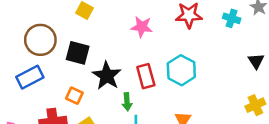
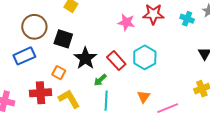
pink star: (142, 27) -> (126, 22), moved
red rectangle: (146, 76) -> (116, 61), turned -30
green arrow: (127, 102) -> (100, 80), turned 48

